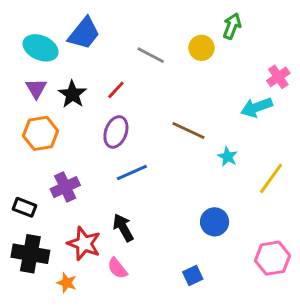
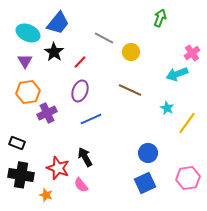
yellow circle: (201, 48) -> (131, 52), moved
black star: (72, 94) -> (54, 52), moved
cyan star: (228, 157) -> (167, 108), moved
purple cross: (65, 187) -> (47, 113), moved
blue square: (193, 276) -> (145, 183), moved, size x1.5

